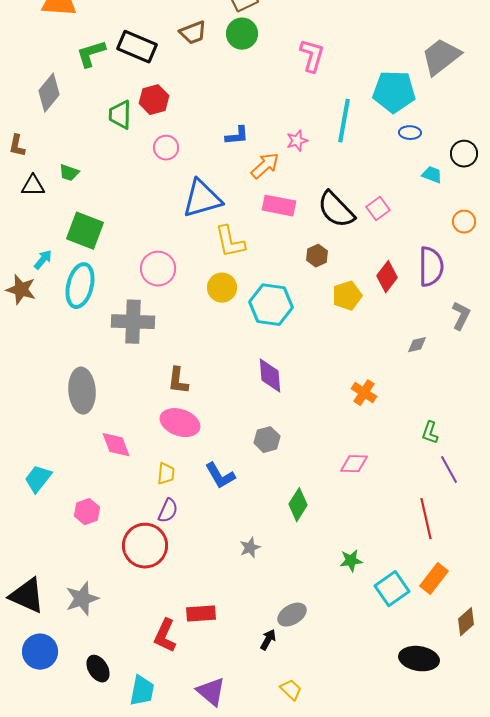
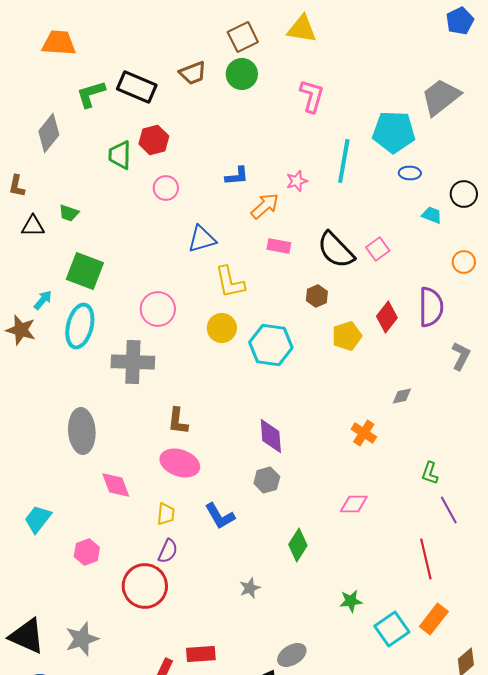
blue triangle: (202, 199) -> (202, 239), size x0.7
pink rectangle: (279, 206) -> (279, 246), size x0.7
gray diamond: (417, 345) -> (402, 396), moved
purple diamond: (270, 376) -> (271, 436), moved

